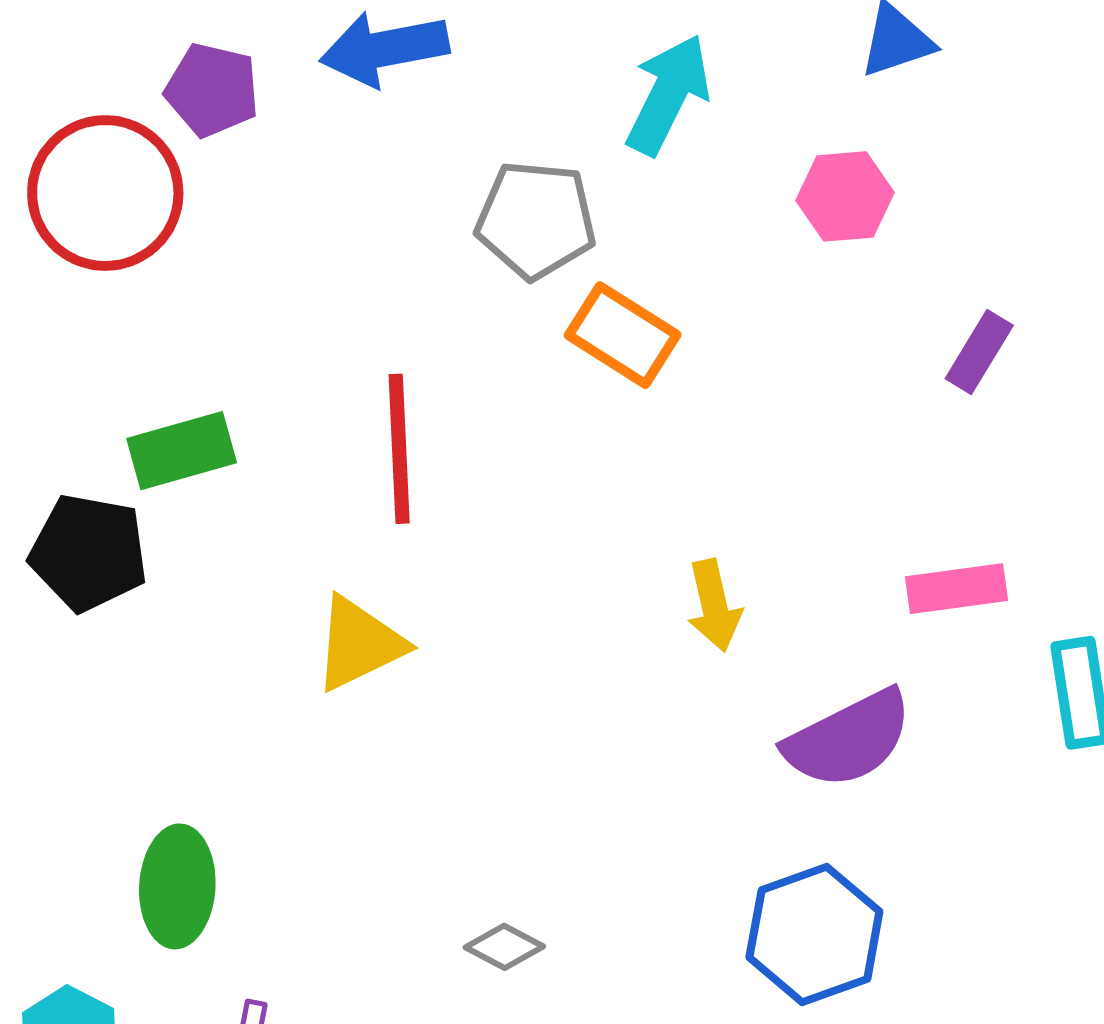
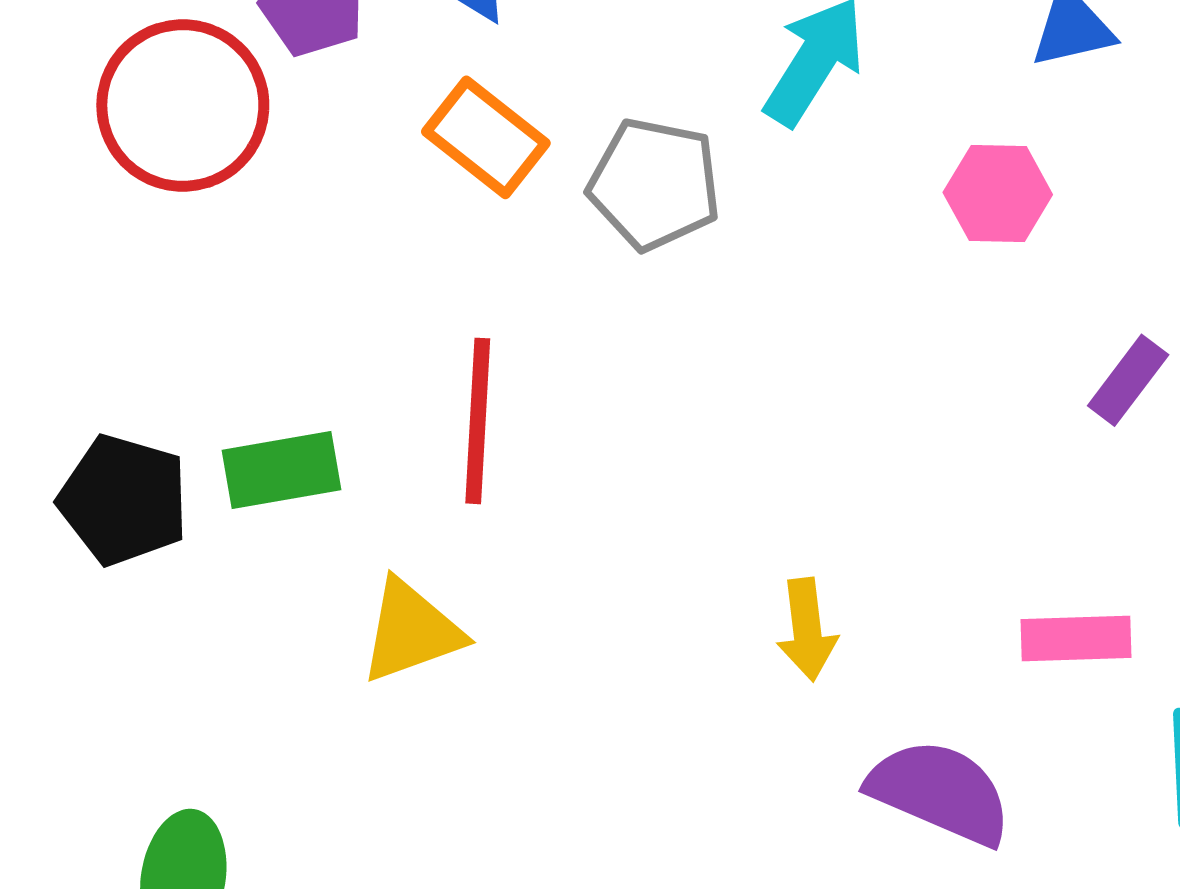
orange rectangle: (623, 335) -> (486, 137), moved
green rectangle: (182, 451) -> (282, 470), moved
purple semicircle: (848, 739) -> (940, 792), turned -136

